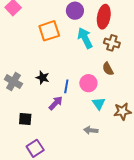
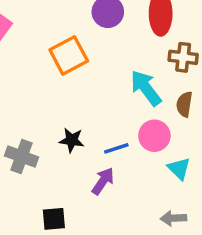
cyan arrow: (85, 38) -> (146, 88), moved
brown semicircle: (108, 69) -> (184, 104), turned 48
blue line: (66, 86) -> (116, 148), turned 72

